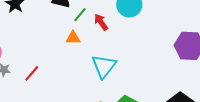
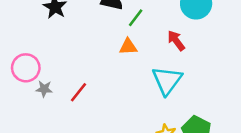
red arrow: (101, 22) -> (176, 41), moved

